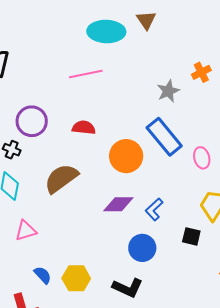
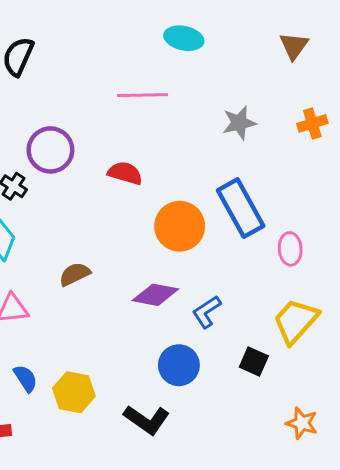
brown triangle: (146, 20) -> (294, 46), moved
cyan ellipse: (106, 32) -> (184, 38), size x0.7
gray star: (168, 91) -> (239, 123), moved
brown semicircle: (61, 178) -> (75, 274), moved, size x0.6

